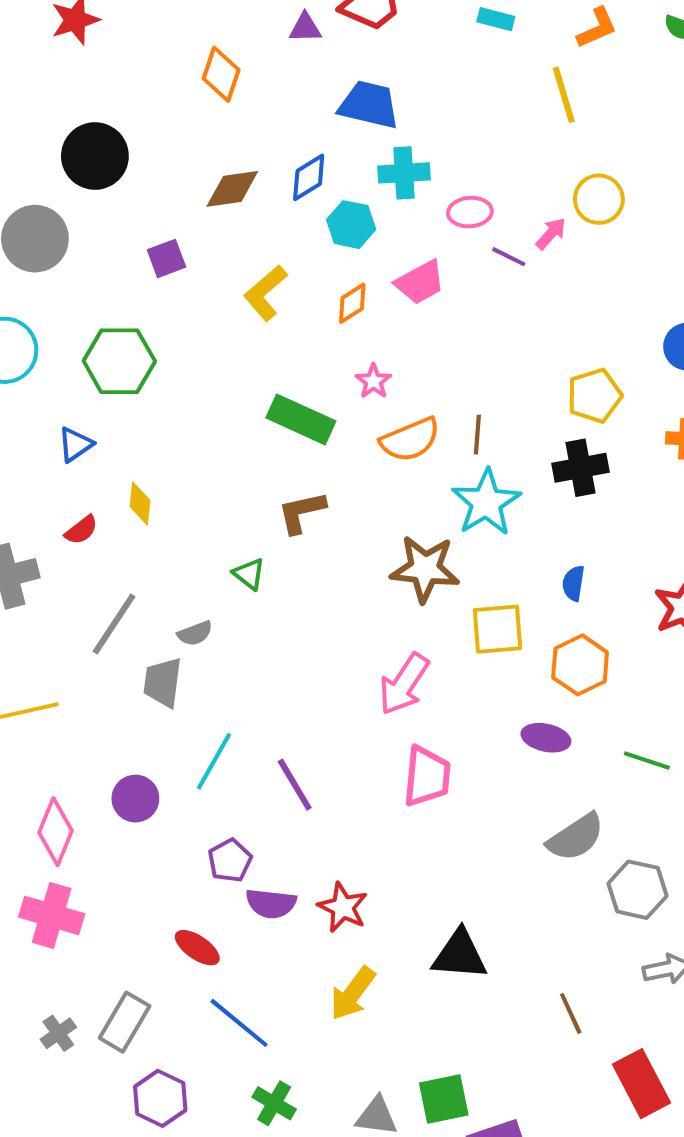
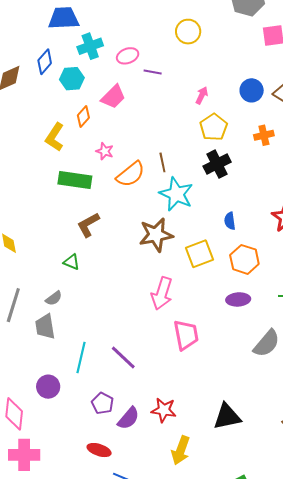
pink arrow: (551, 233) -> (202, 95), moved
yellow L-shape: (265, 293) -> (55, 137), moved
purple semicircle: (271, 903) -> (128, 418), turned -40

